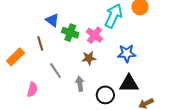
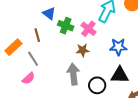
gray line: (56, 71) -> (33, 59), moved
gray arrow: (80, 84) -> (73, 74), size x1.5
pink semicircle: (32, 90) -> (28, 78), turned 32

